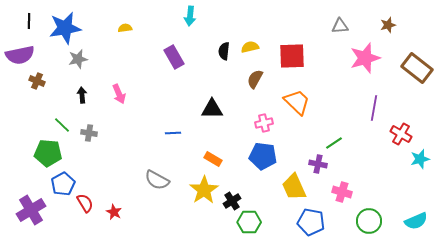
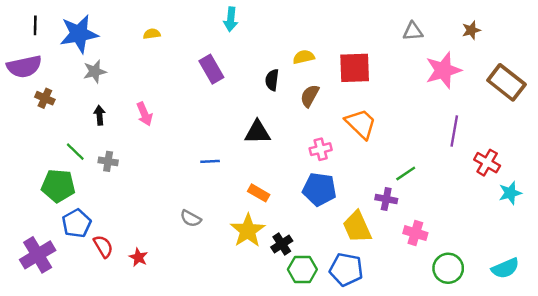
black semicircle: (224, 51) -> (272, 80), moved
gray semicircle: (157, 180) -> (191, 218), size x0.7
blue pentagon: (311, 222) -> (346, 269), moved

